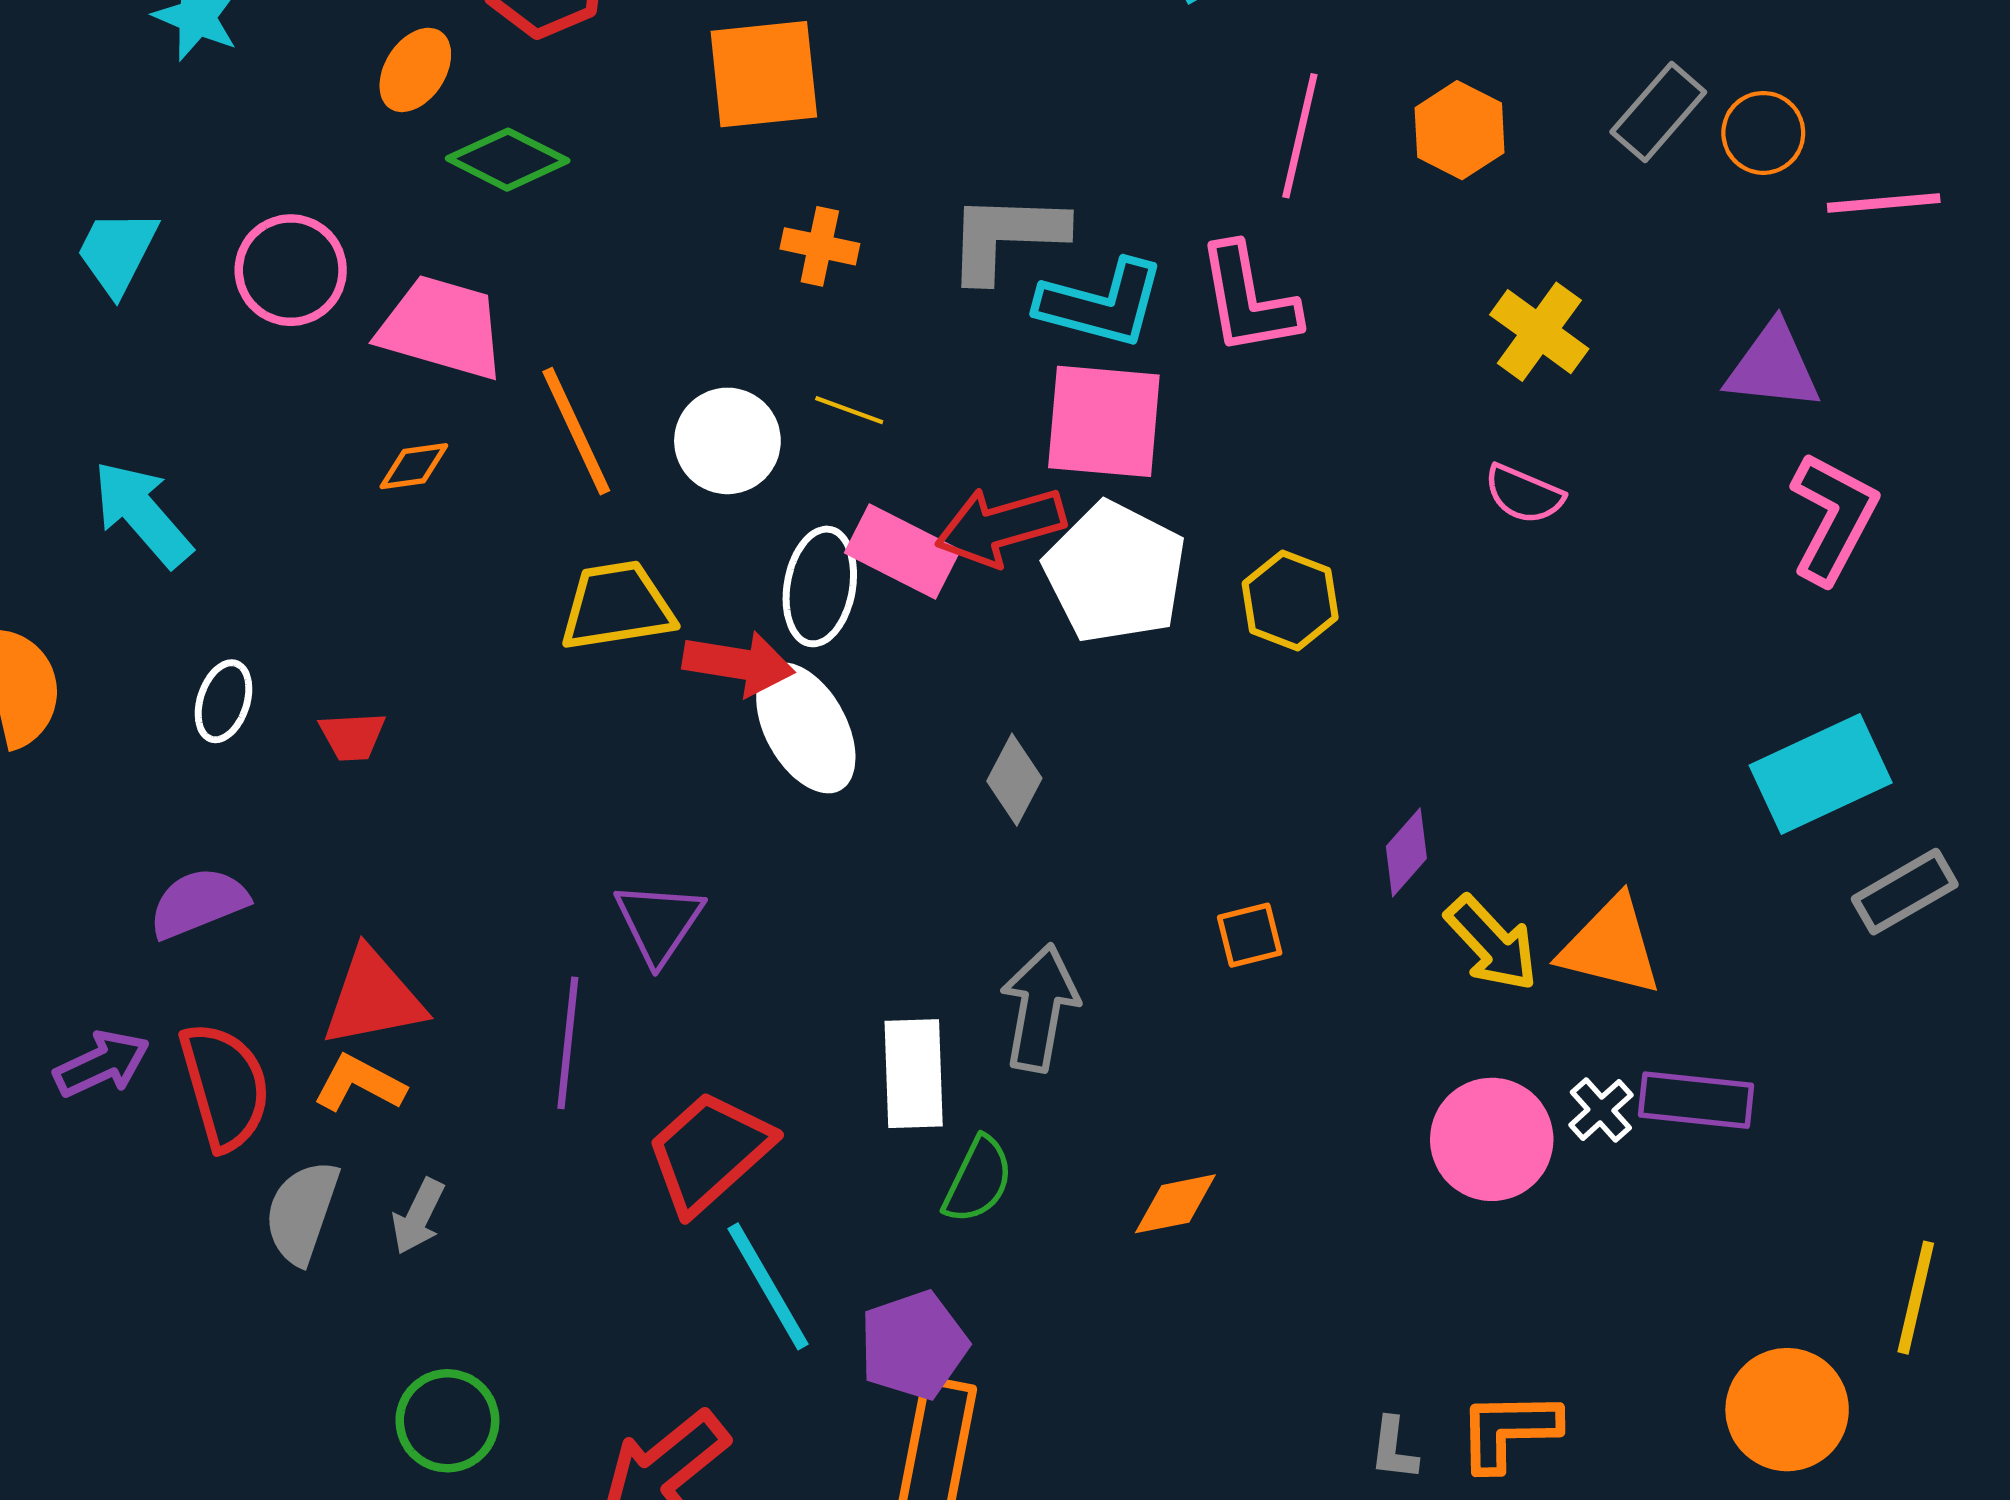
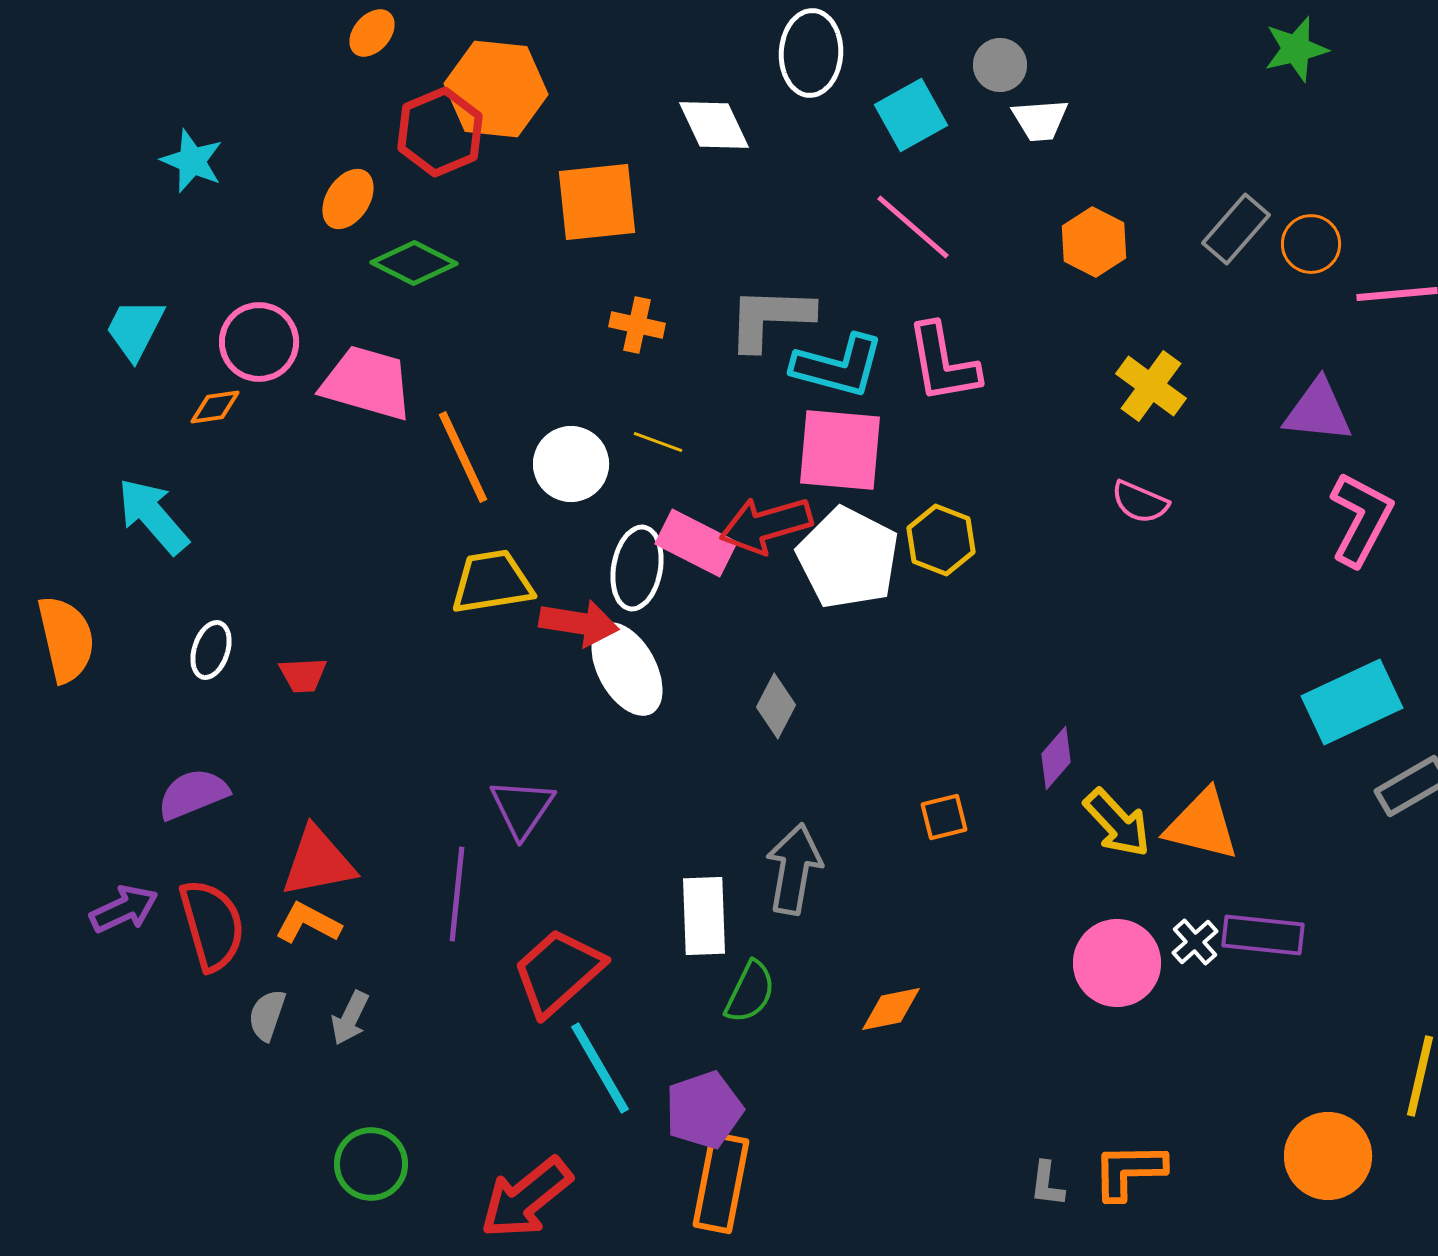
pink line: (1300, 136) -> (913, 227), moved, turned -62
orange diamond: (414, 466) -> (215, 407), moved
yellow hexagon: (1290, 600) -> (941, 540), moved
gray semicircle: (302, 1212) -> (267, 1015), size x0.7

